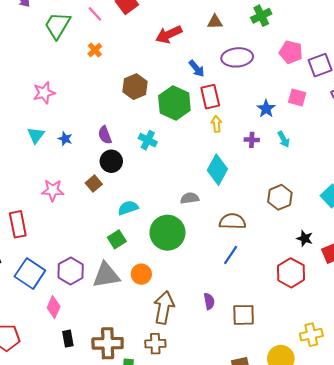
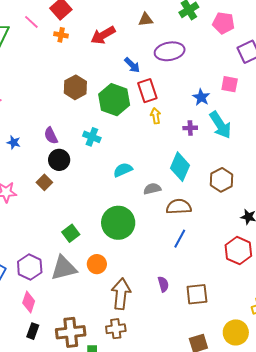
orange cross: (95, 50) -> (61, 35), moved, turned -32
pink pentagon: (291, 52) -> (223, 23), moved
cyan arrow: (284, 139) -> (220, 125), size x1.8
cyan diamond: (217, 170) -> (180, 167), moved
gray semicircle: (190, 198) -> (152, 189), moved
cyan semicircle: (128, 208) -> (123, 170), moved
pink diamond: (54, 307) -> (29, 302), moved
black rectangle: (68, 339) -> (33, 331), turned 35

